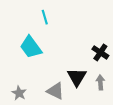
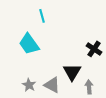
gray arrow: (100, 82) -> (89, 87), moved
gray star: (19, 93) -> (29, 85), moved

